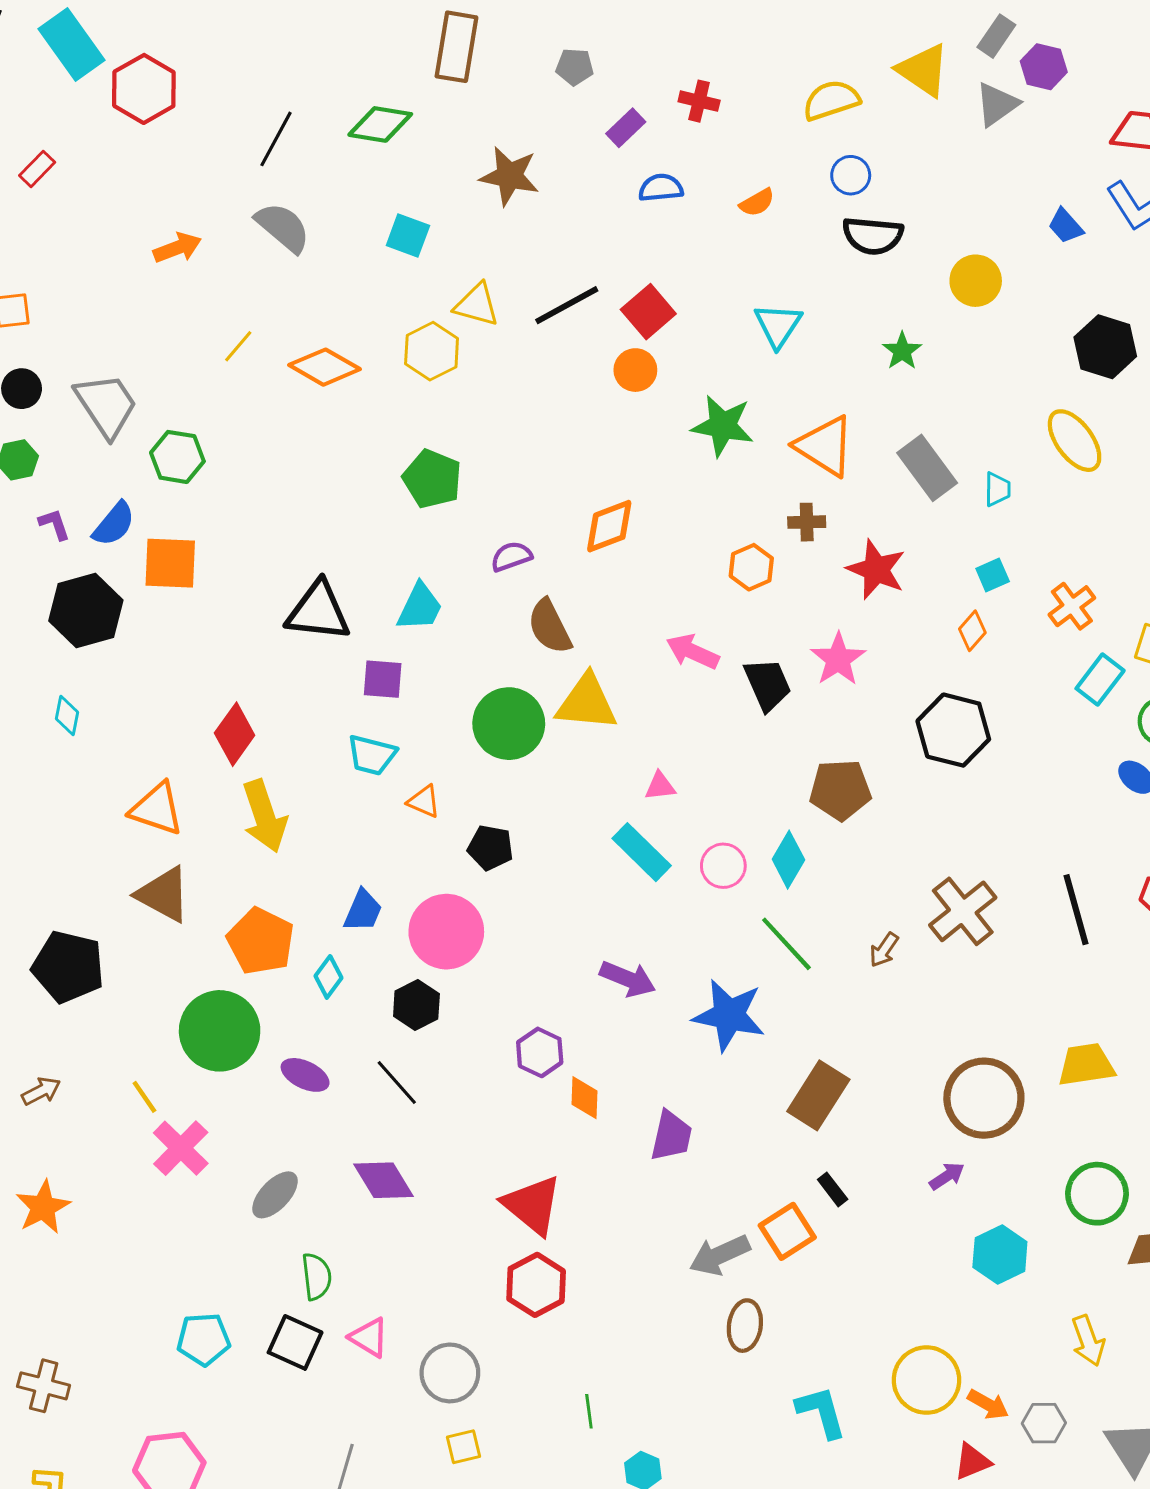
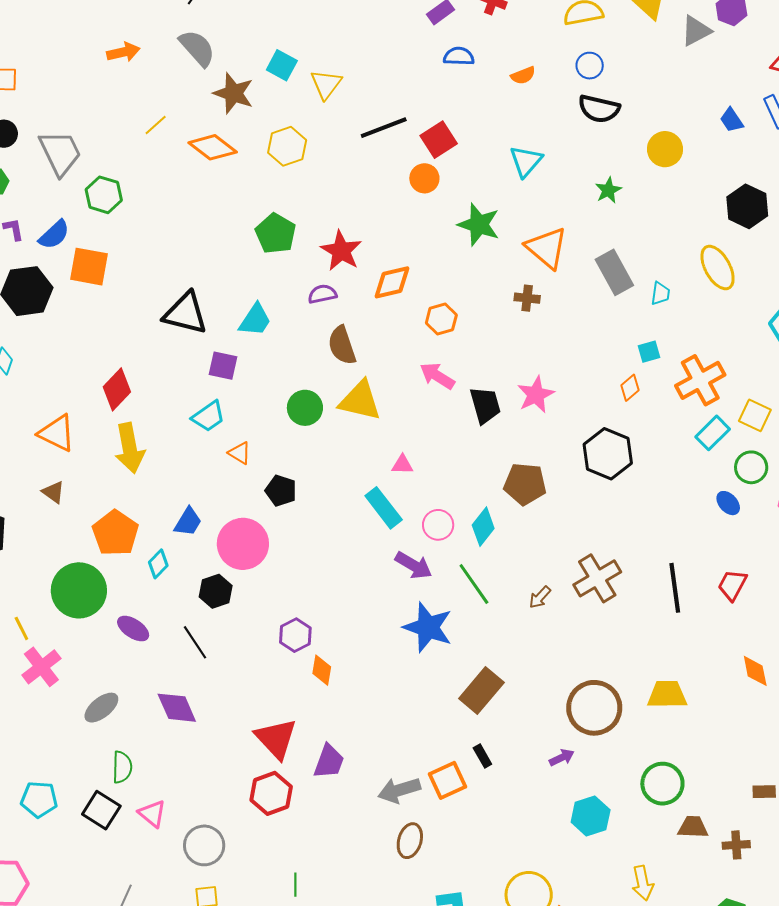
brown star: (509, 176) -> (234, 93), moved
yellow triangle: (477, 305) -> (326, 84), moved, turned 44
orange hexagon: (751, 567) -> (441, 319), moved
red star: (876, 570) -> (341, 251), moved
orange cross: (1072, 606) -> (700, 380), size x1.5
green circle: (509, 724) -> (305, 408), size x0.7
cyan trapezoid: (372, 755) -> (208, 416), turned -57
brown triangle: (163, 894) -> (53, 492), size x0.6
purple arrow: (628, 979) -> (414, 565), moved
purple trapezoid: (671, 1136) -> (329, 761), moved

